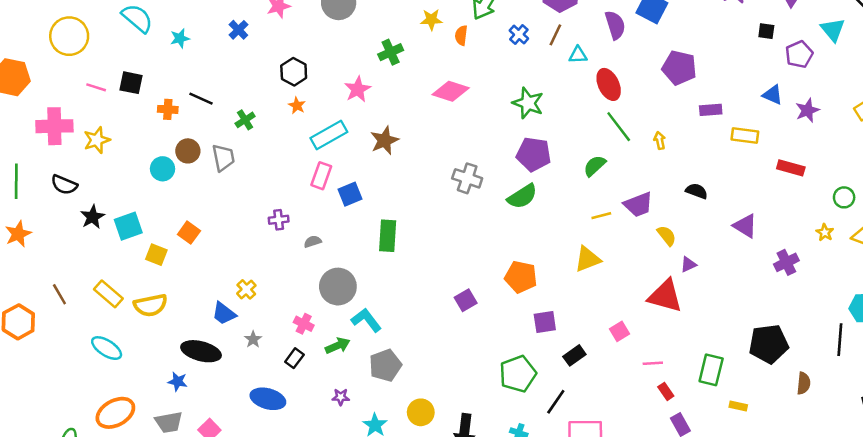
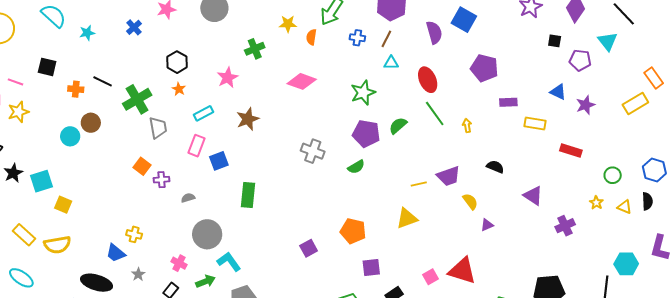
blue cross: (519, 35) -> (357, 38), turned -35
purple pentagon: (799, 54) -> (580, 60), turned 30
cyan triangle: (578, 55) -> (391, 63), moved
pink line: (96, 87) -> (16, 82), moved
green star: (528, 103) -> (363, 93), turned 30
green cross: (245, 120) -> (137, 99), size x1.8
cyan rectangle: (329, 135) -> (204, 113), size x0.7
gray trapezoid: (223, 158) -> (158, 128), moved
green semicircle: (595, 166) -> (398, 126), moved
green semicircle: (522, 196) -> (356, 167), size x0.7
orange square: (189, 233) -> (142, 166), moved
yellow cross: (246, 289) -> (134, 234), turned -35
red triangle: (665, 296) -> (462, 271), moved

